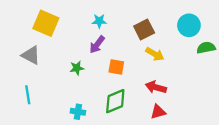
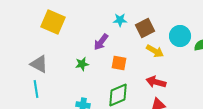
cyan star: (99, 21) -> (120, 20), moved
cyan circle: (189, 25) -> (180, 36), moved
gray triangle: (31, 55) -> (39, 64), moved

